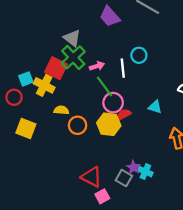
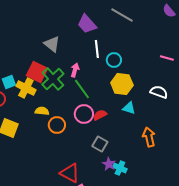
green cross: (73, 57) -> (53, 79), moved
pink arrow: (97, 66) -> (75, 70), turned -56
white line: (123, 68) -> (97, 49), moved
pink circle: (113, 103) -> (84, 114), moved
yellow hexagon: (109, 124) -> (122, 84), moved
gray square: (124, 178) -> (100, 144), moved

